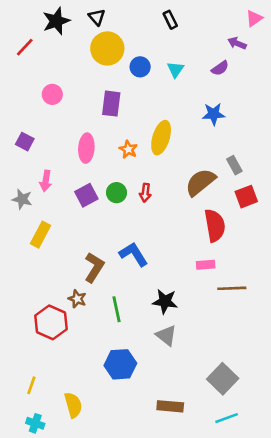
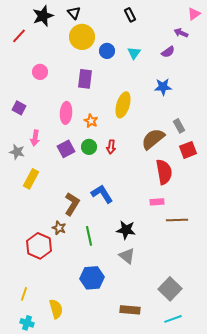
orange star: (128, 149) -> (91, 121), moved

